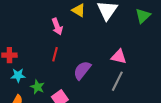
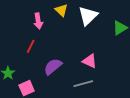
gray line: (117, 81) -> (83, 84), turned 36

